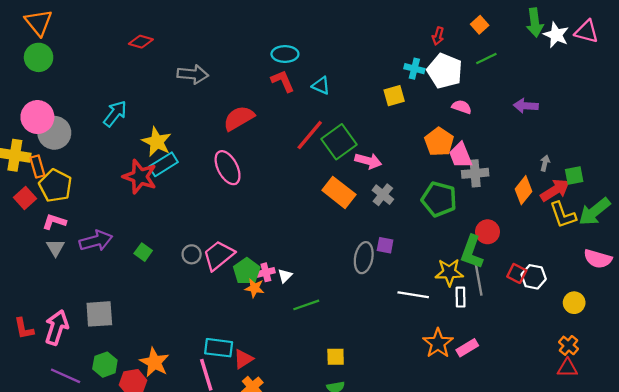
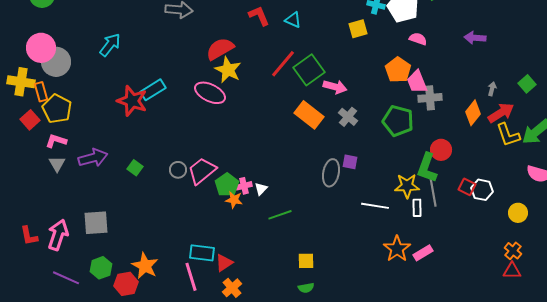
yellow star: (157, 142) -> (228, 70), moved
pink ellipse: (228, 168) -> (210, 93), turned -36
green square: (574, 176) -> (527, 84), moved, turned -30

